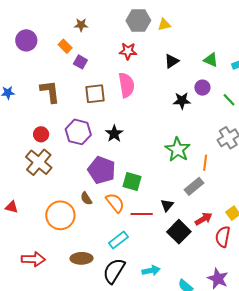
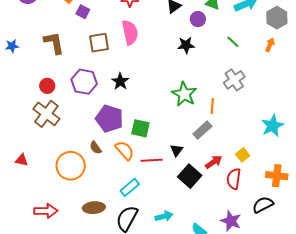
purple circle: (202, 88) -> (198, 19), moved

